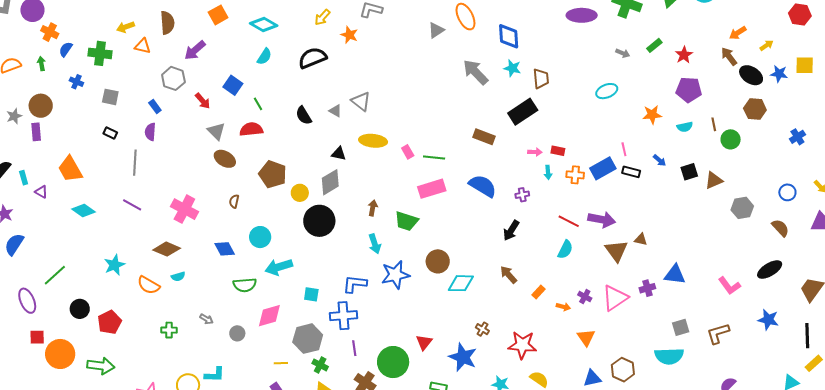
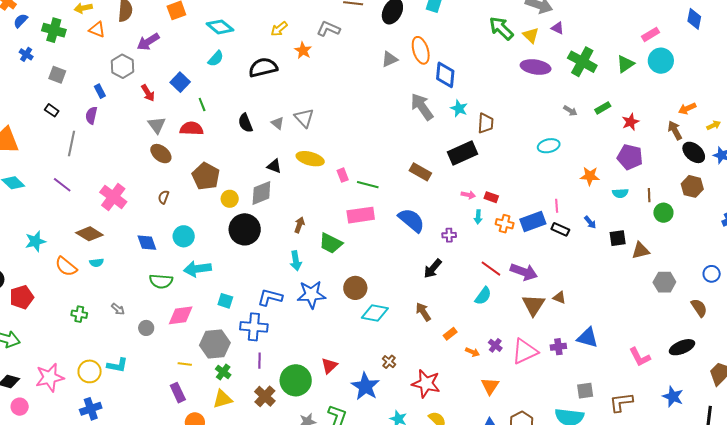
blue diamond: (509, 36) -> (445, 75), moved

